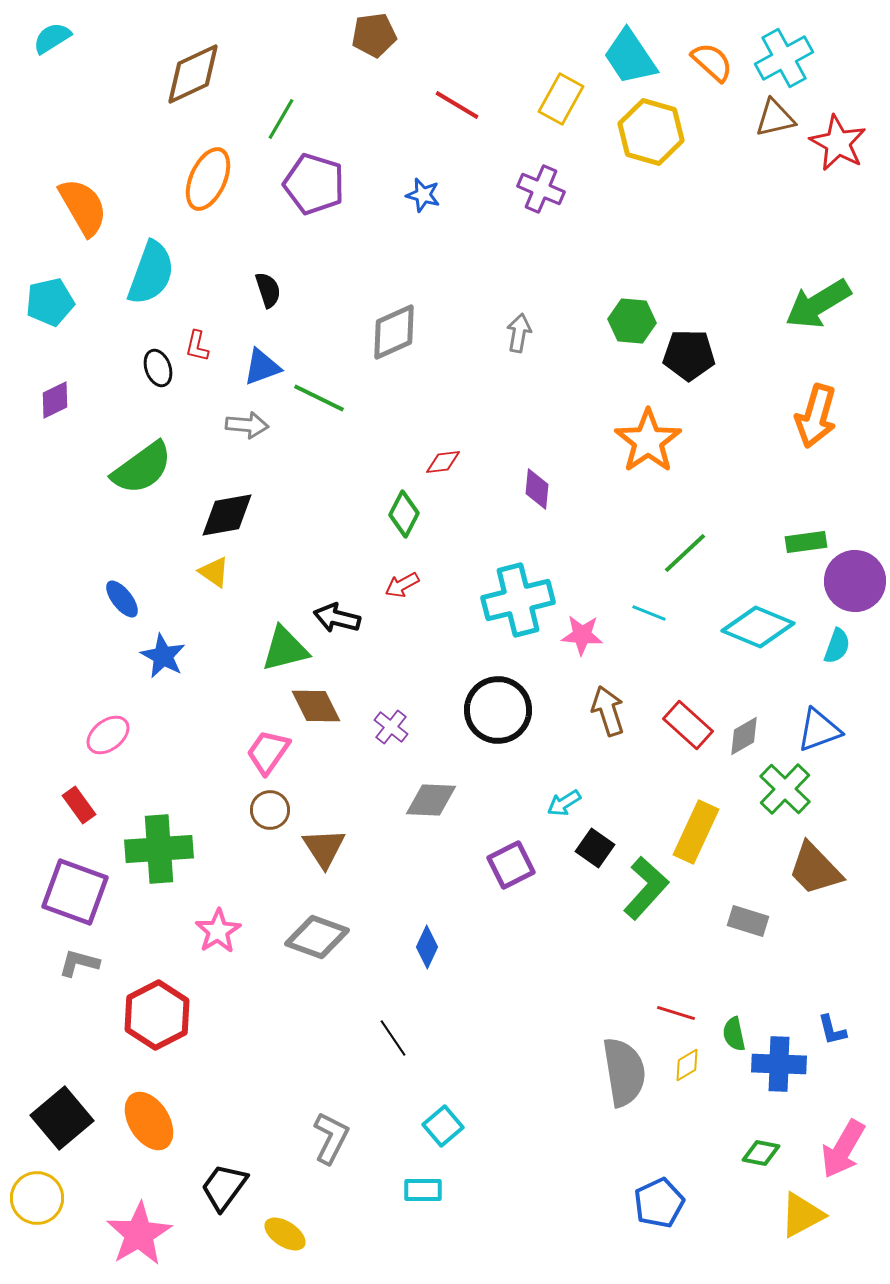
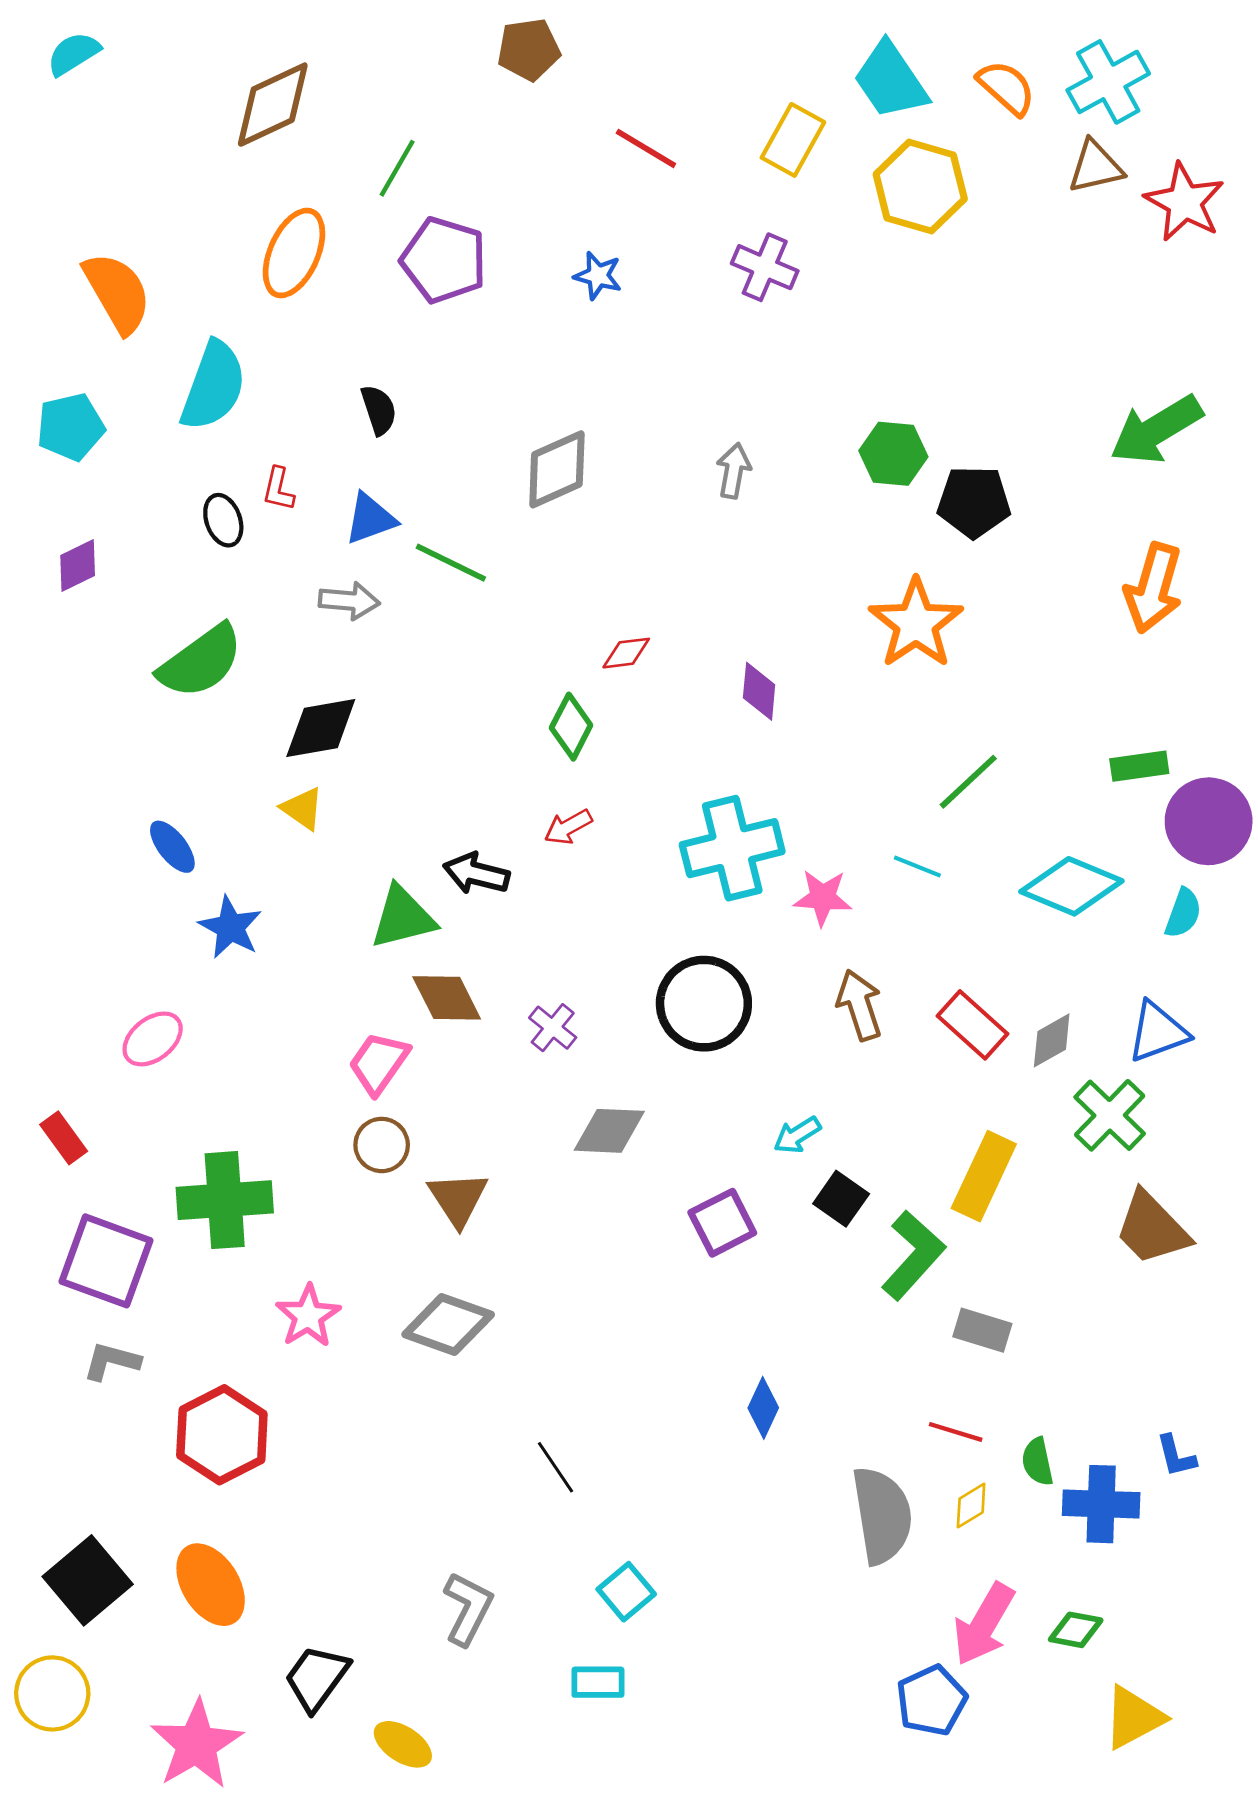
red rectangle: (79, 805) -> (64, 1138), moved
gray rectangle: (748, 921) -> (982, 1330), moved
blue diamond: (427, 947) -> (763, 1408), moved
pink arrow: (843, 1149) -> (984, 1624), moved

